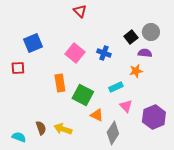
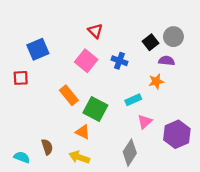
red triangle: (80, 11) -> (95, 31), moved
orange rectangle: (60, 83) -> (69, 95), turned -30
pink triangle: (126, 106) -> (145, 122), turned 32
orange triangle: (97, 115) -> (83, 132), moved
yellow arrow: (63, 129) -> (79, 157), moved

